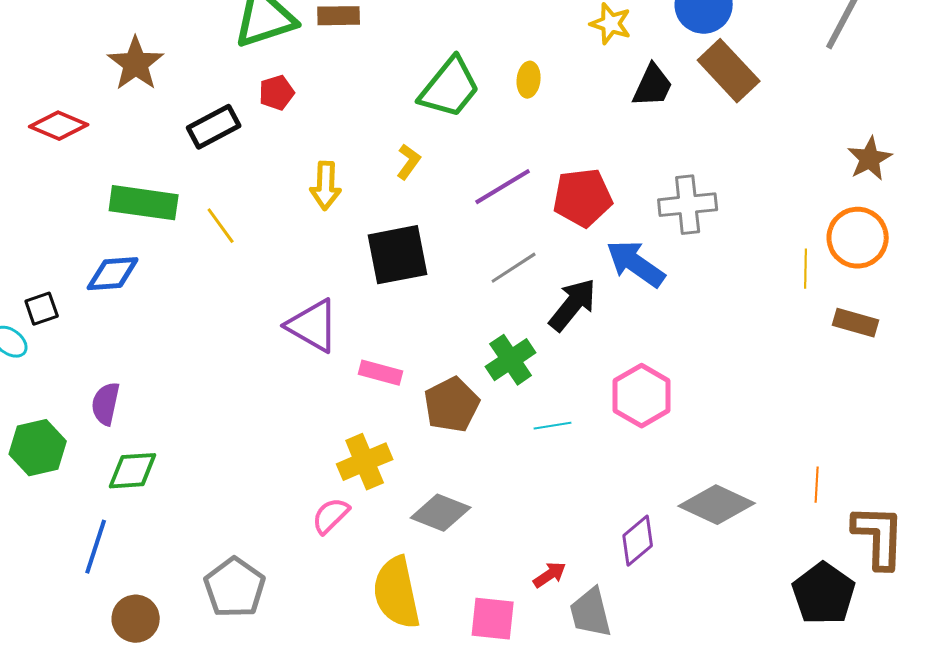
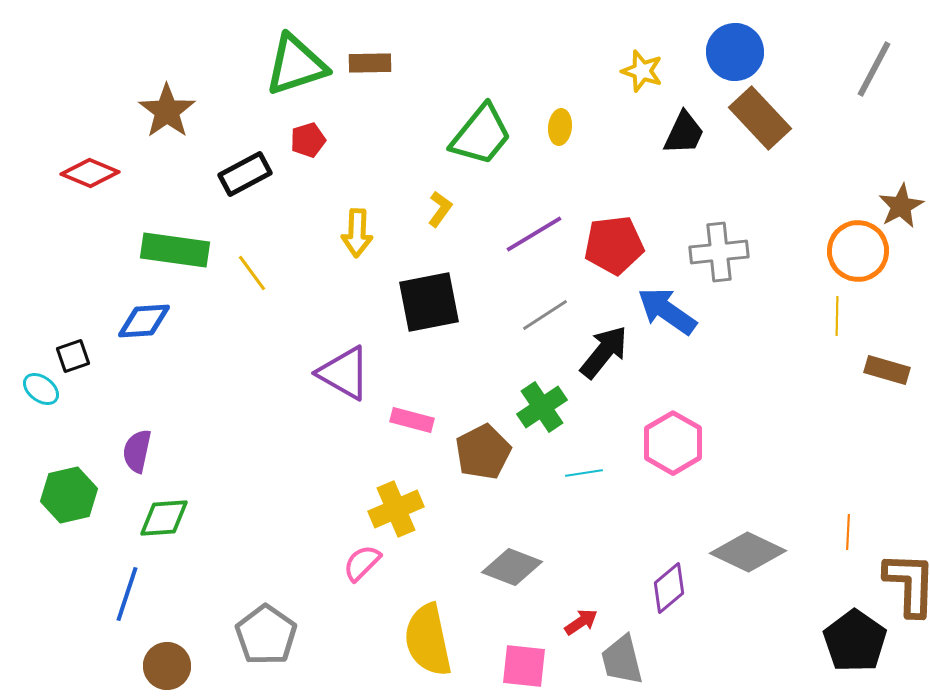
orange circle: (858, 238) -> (858, 251), moved
gray diamond: (441, 513) -> (512, 567), moved

